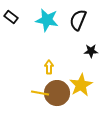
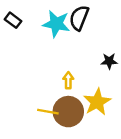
black semicircle: (78, 20) -> (79, 18), moved
yellow arrow: (49, 67) -> (68, 80), moved

